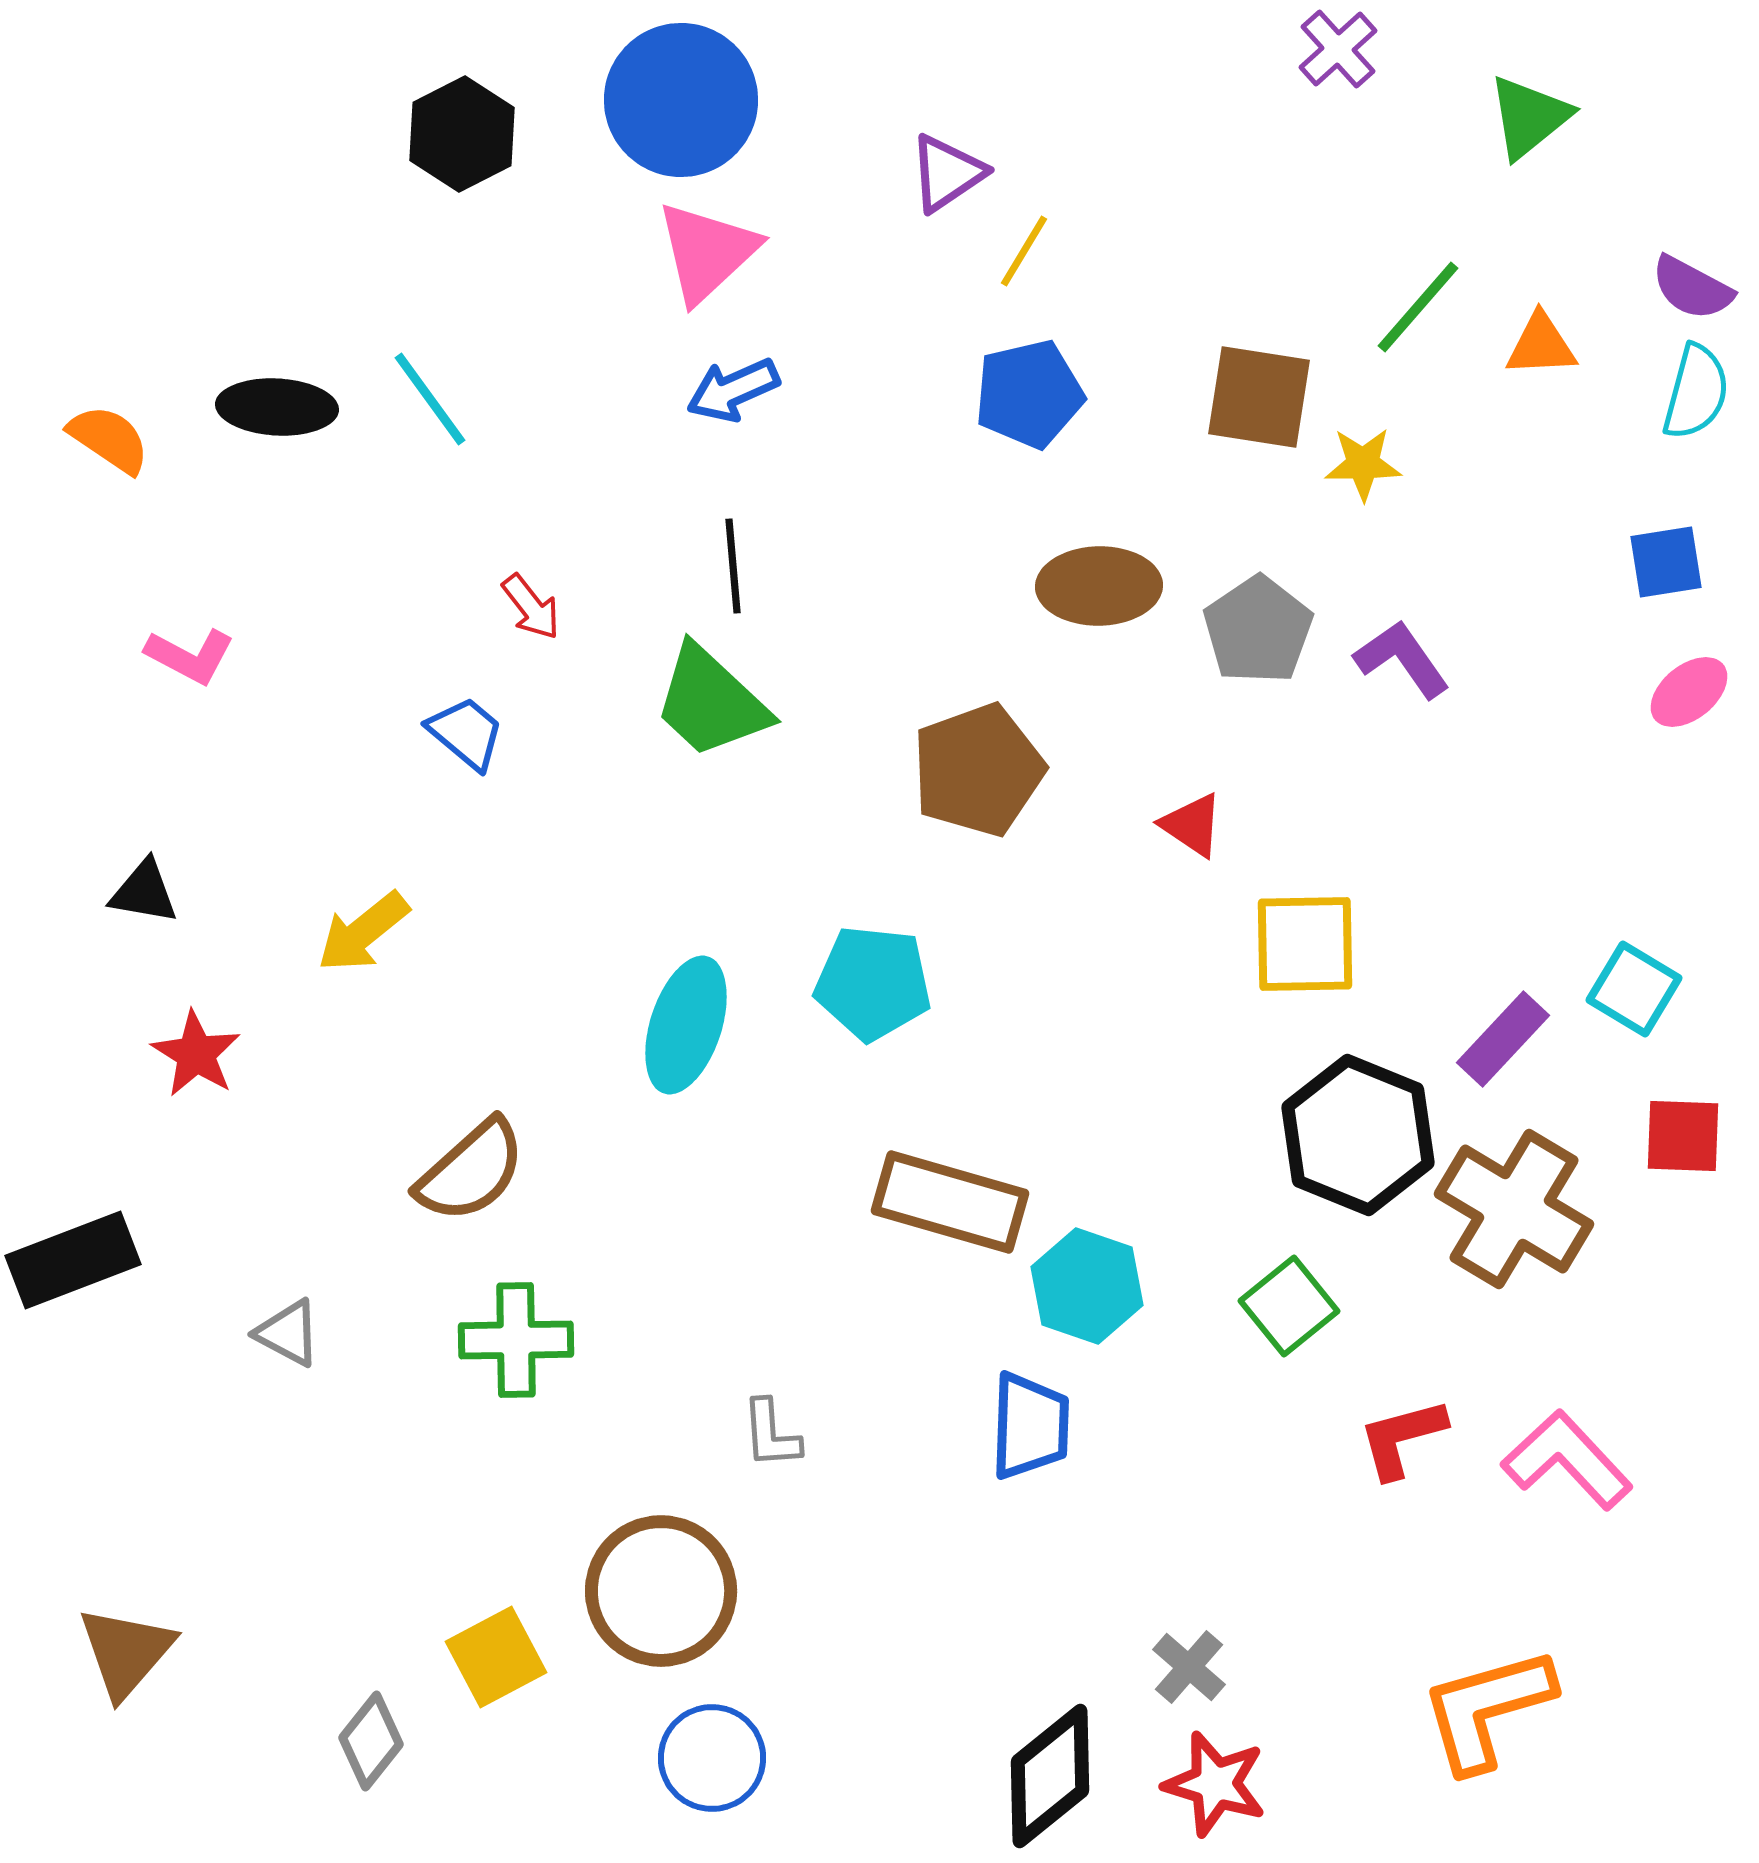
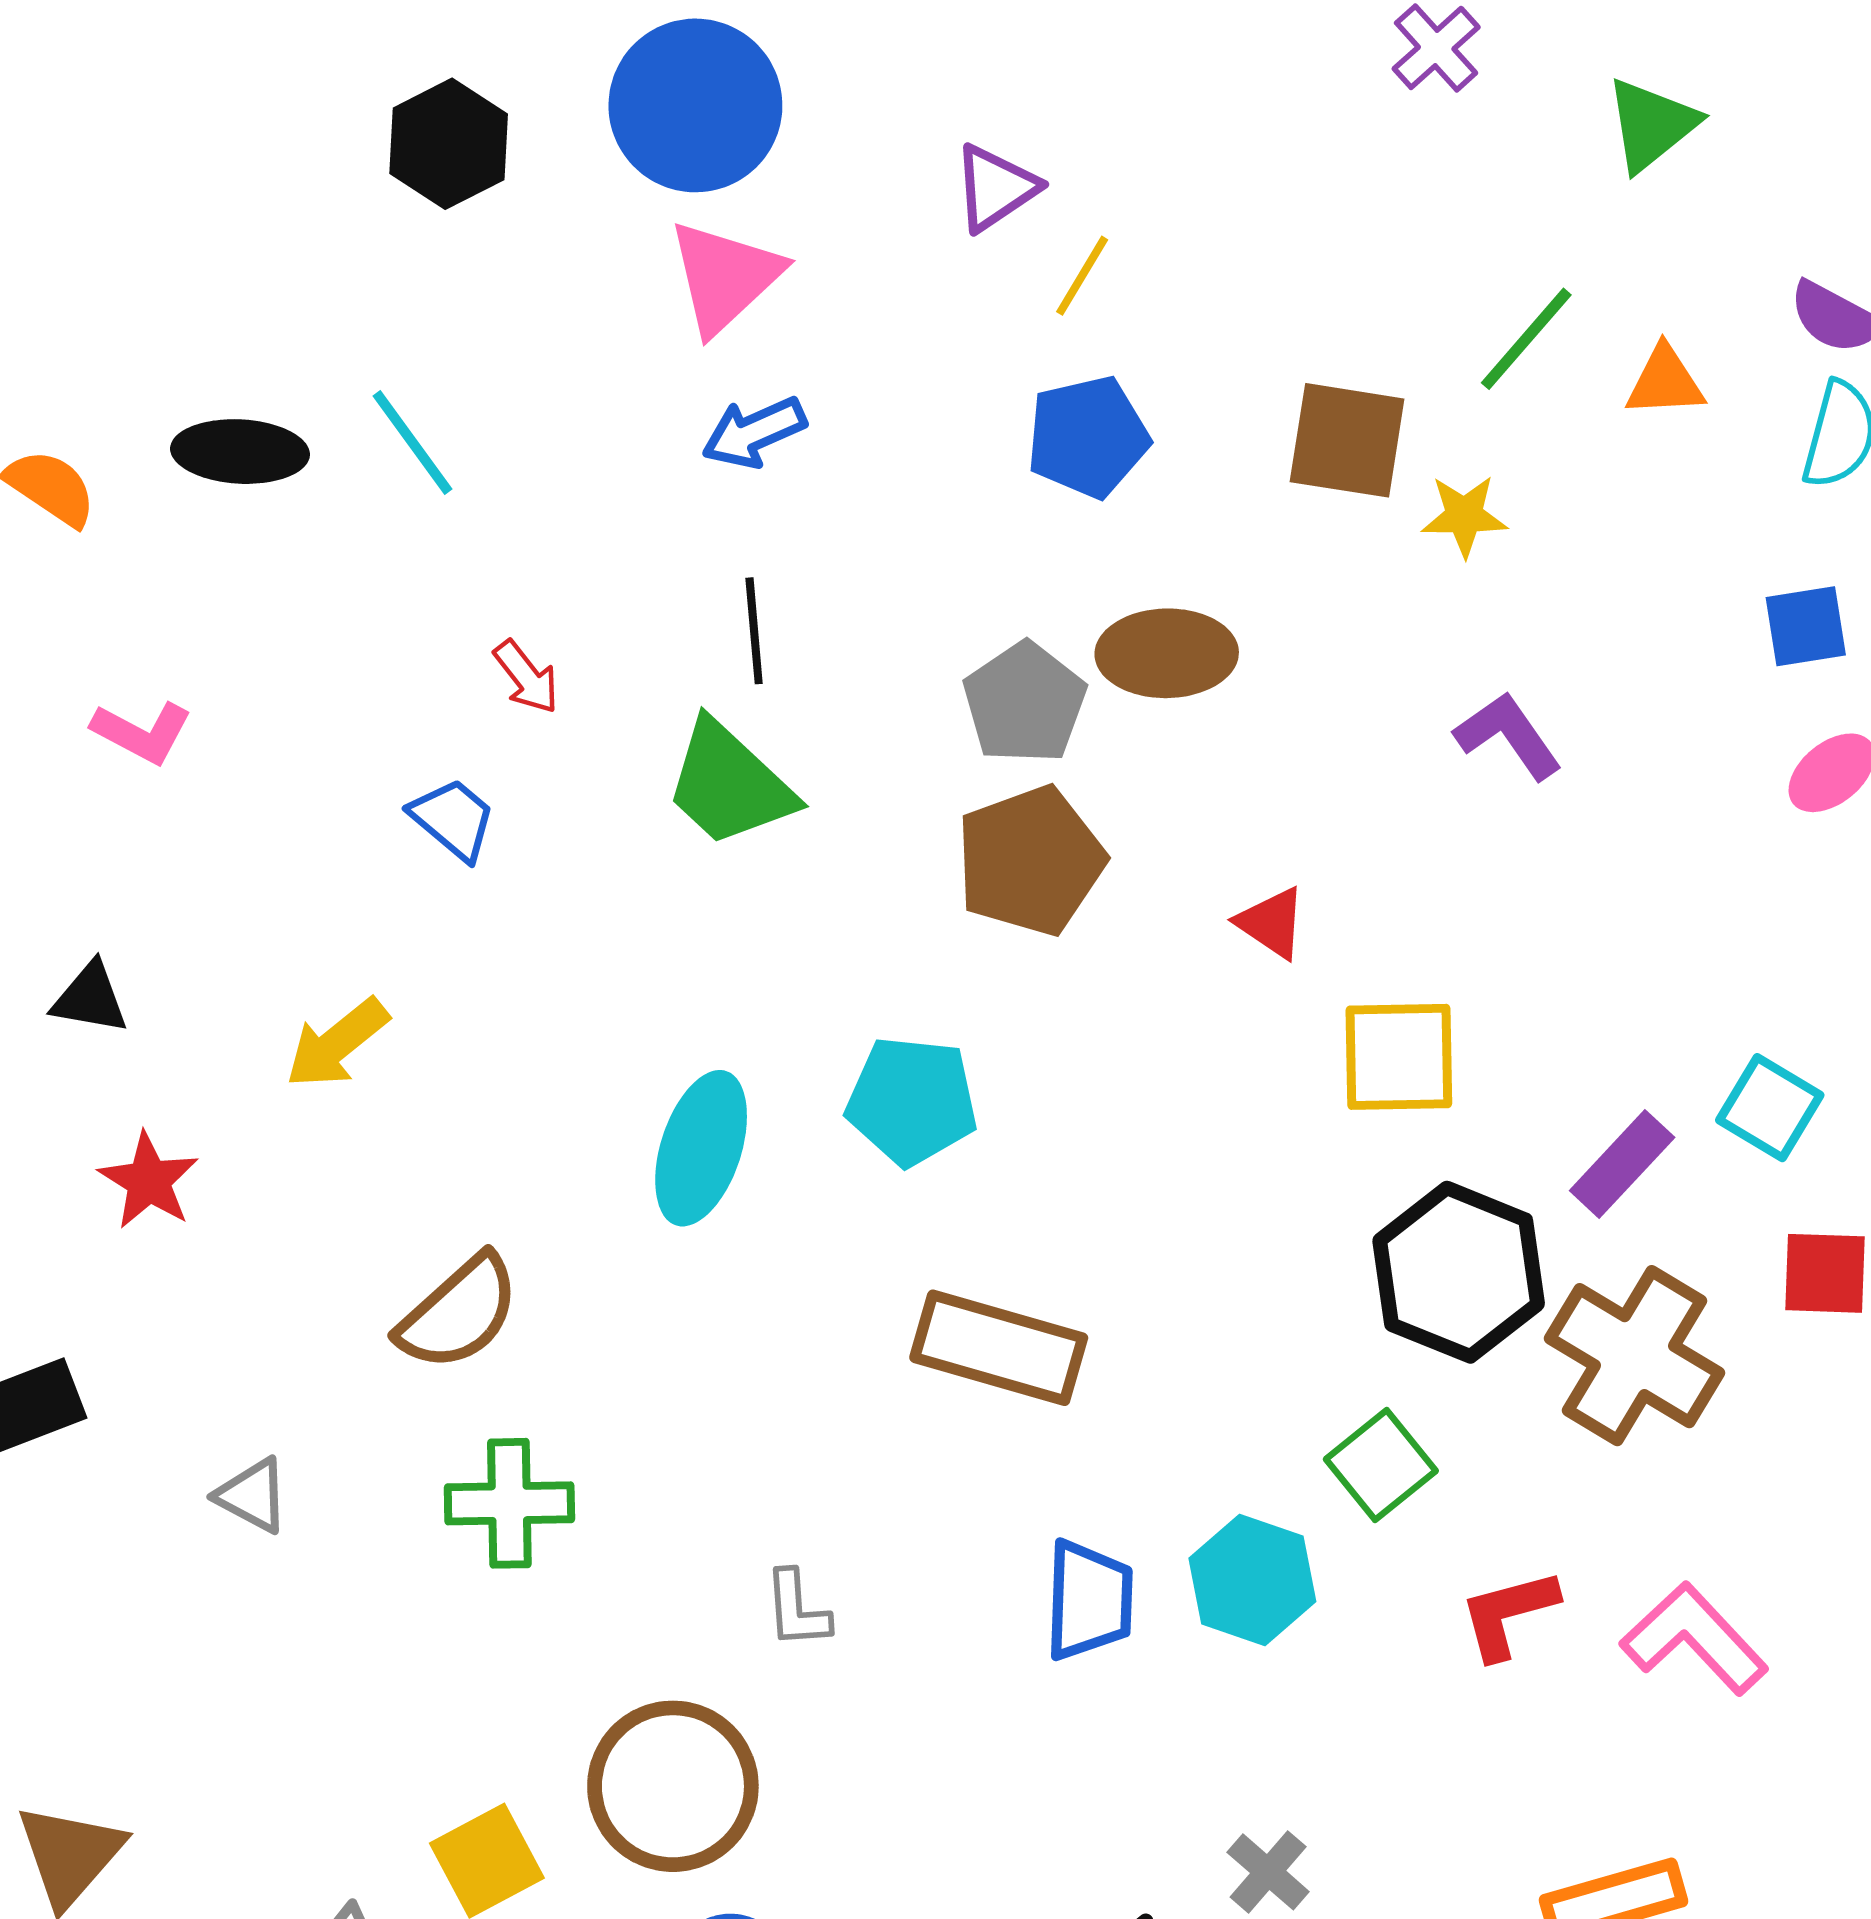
gray pentagon: (1258, 630) -> (1025, 703), moved
cyan hexagon: (1087, 1286) -> (1252, 1580), moved

